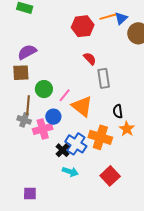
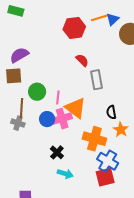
pink line: (65, 95) -> (58, 97), turned -32
pink cross: (43, 129) -> (62, 119), moved
blue cross: (76, 144) -> (108, 161), moved
red square: (110, 176) -> (105, 177), turned 30

